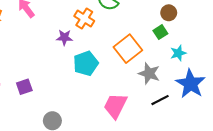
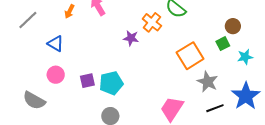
cyan star: (178, 53) -> (245, 57), moved
cyan pentagon: (86, 63) -> (111, 83), moved

